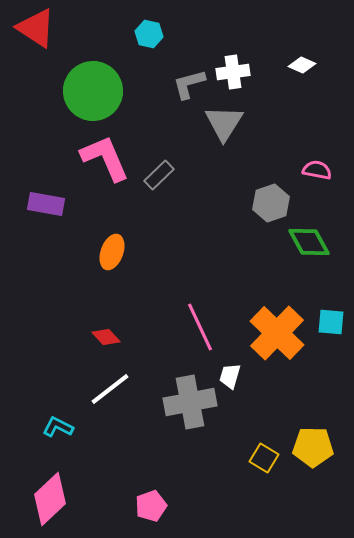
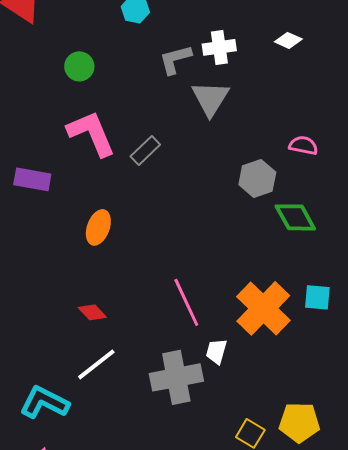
green circle: (93, 91) -> (79, 66), size x0.5
cyan L-shape: (58, 427) -> (44, 402), size x1.6

